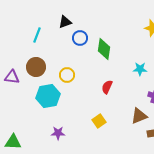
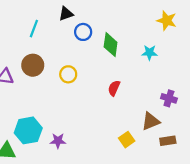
cyan star: (140, 69) -> (150, 53), moved
cyan hexagon: (48, 96) -> (28, 130), moved
yellow square: (99, 121) -> (127, 140), moved

